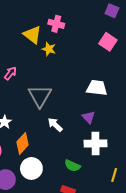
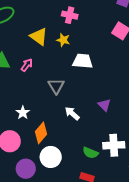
yellow triangle: (32, 35) -> (39, 37), moved
white trapezoid: (97, 88) -> (83, 61), moved
gray triangle: (40, 96) -> (56, 86), size x0.7
white cross: (95, 143) -> (114, 145), moved

